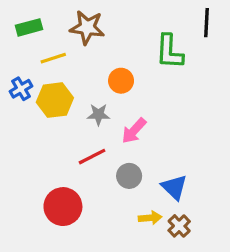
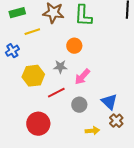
green L-shape: (169, 52) -> (83, 16), moved
yellow hexagon: (55, 100) -> (33, 76), moved
blue triangle: (174, 187) -> (109, 102), moved
brown cross: (179, 226) -> (116, 121), moved

